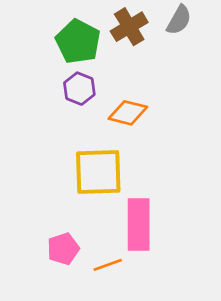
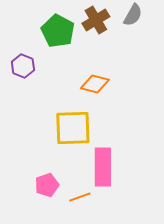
purple hexagon: (79, 89) -> (23, 66), moved

